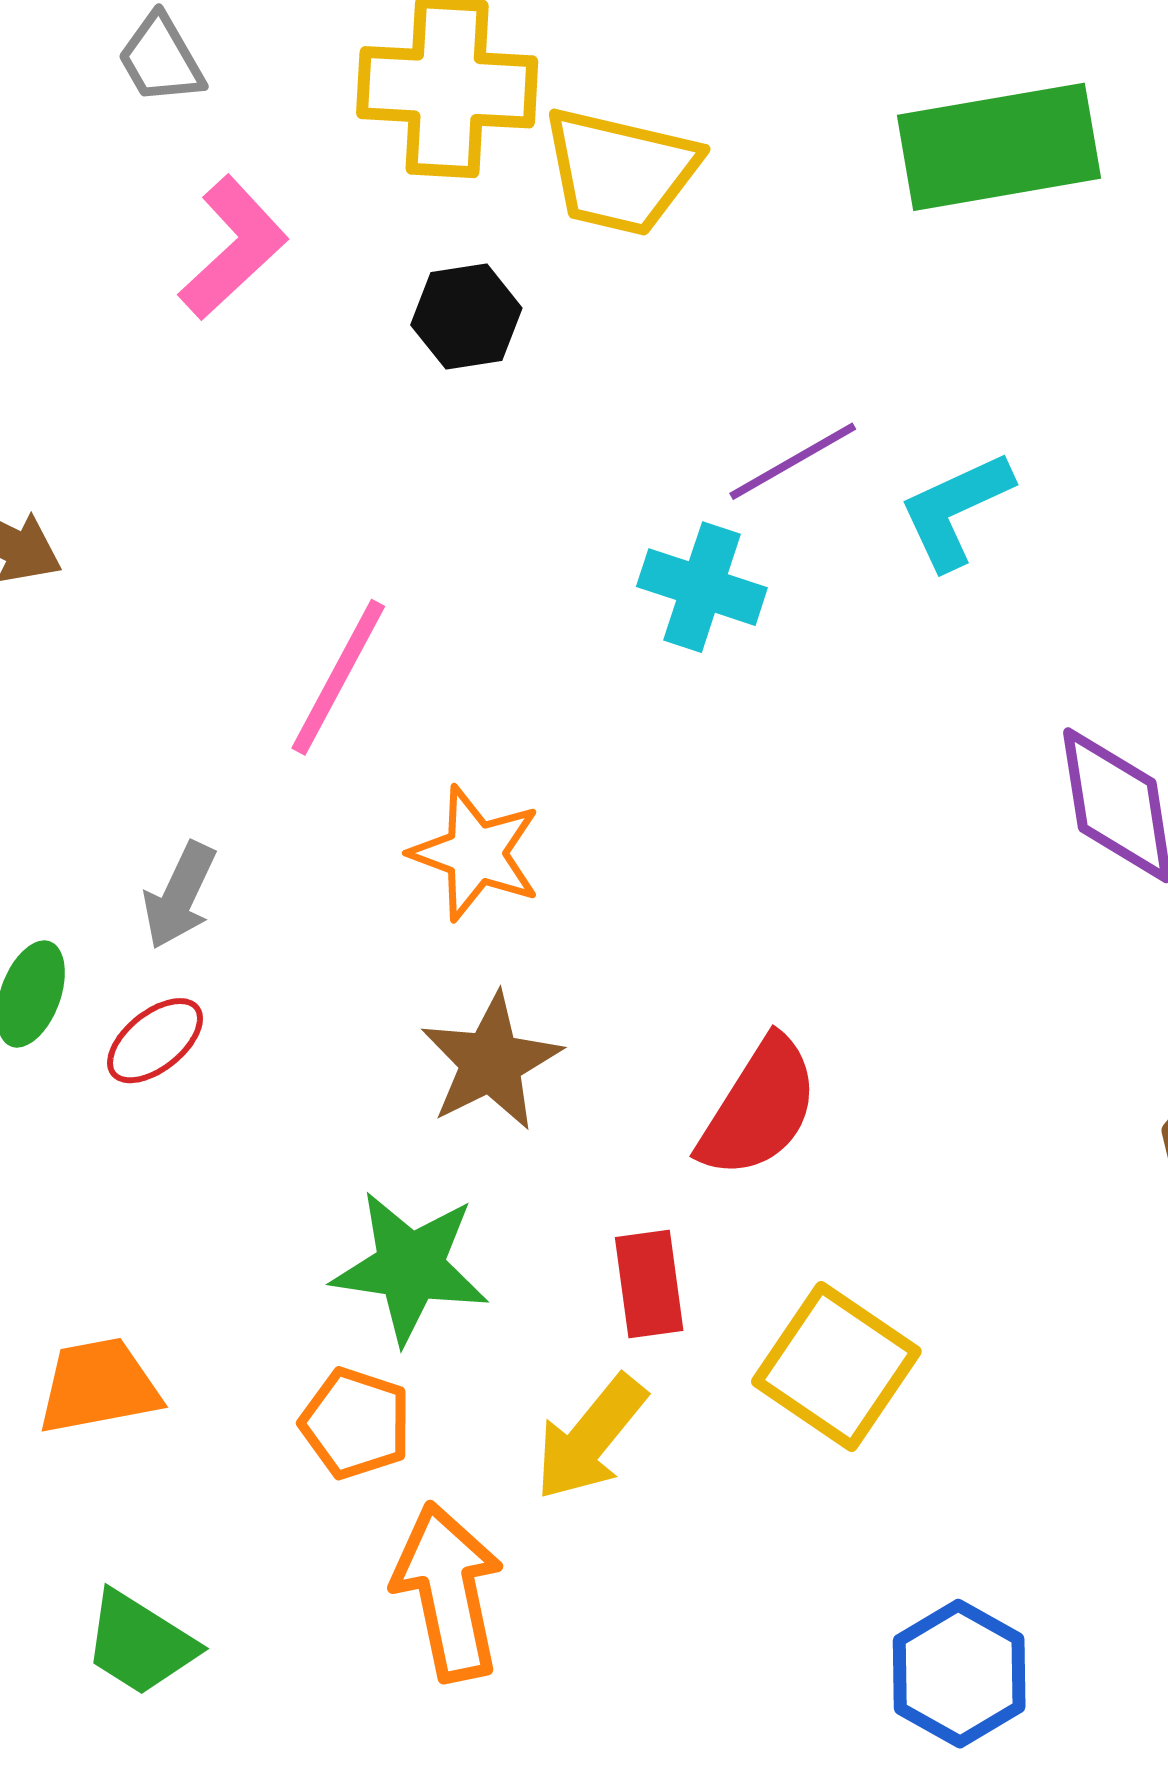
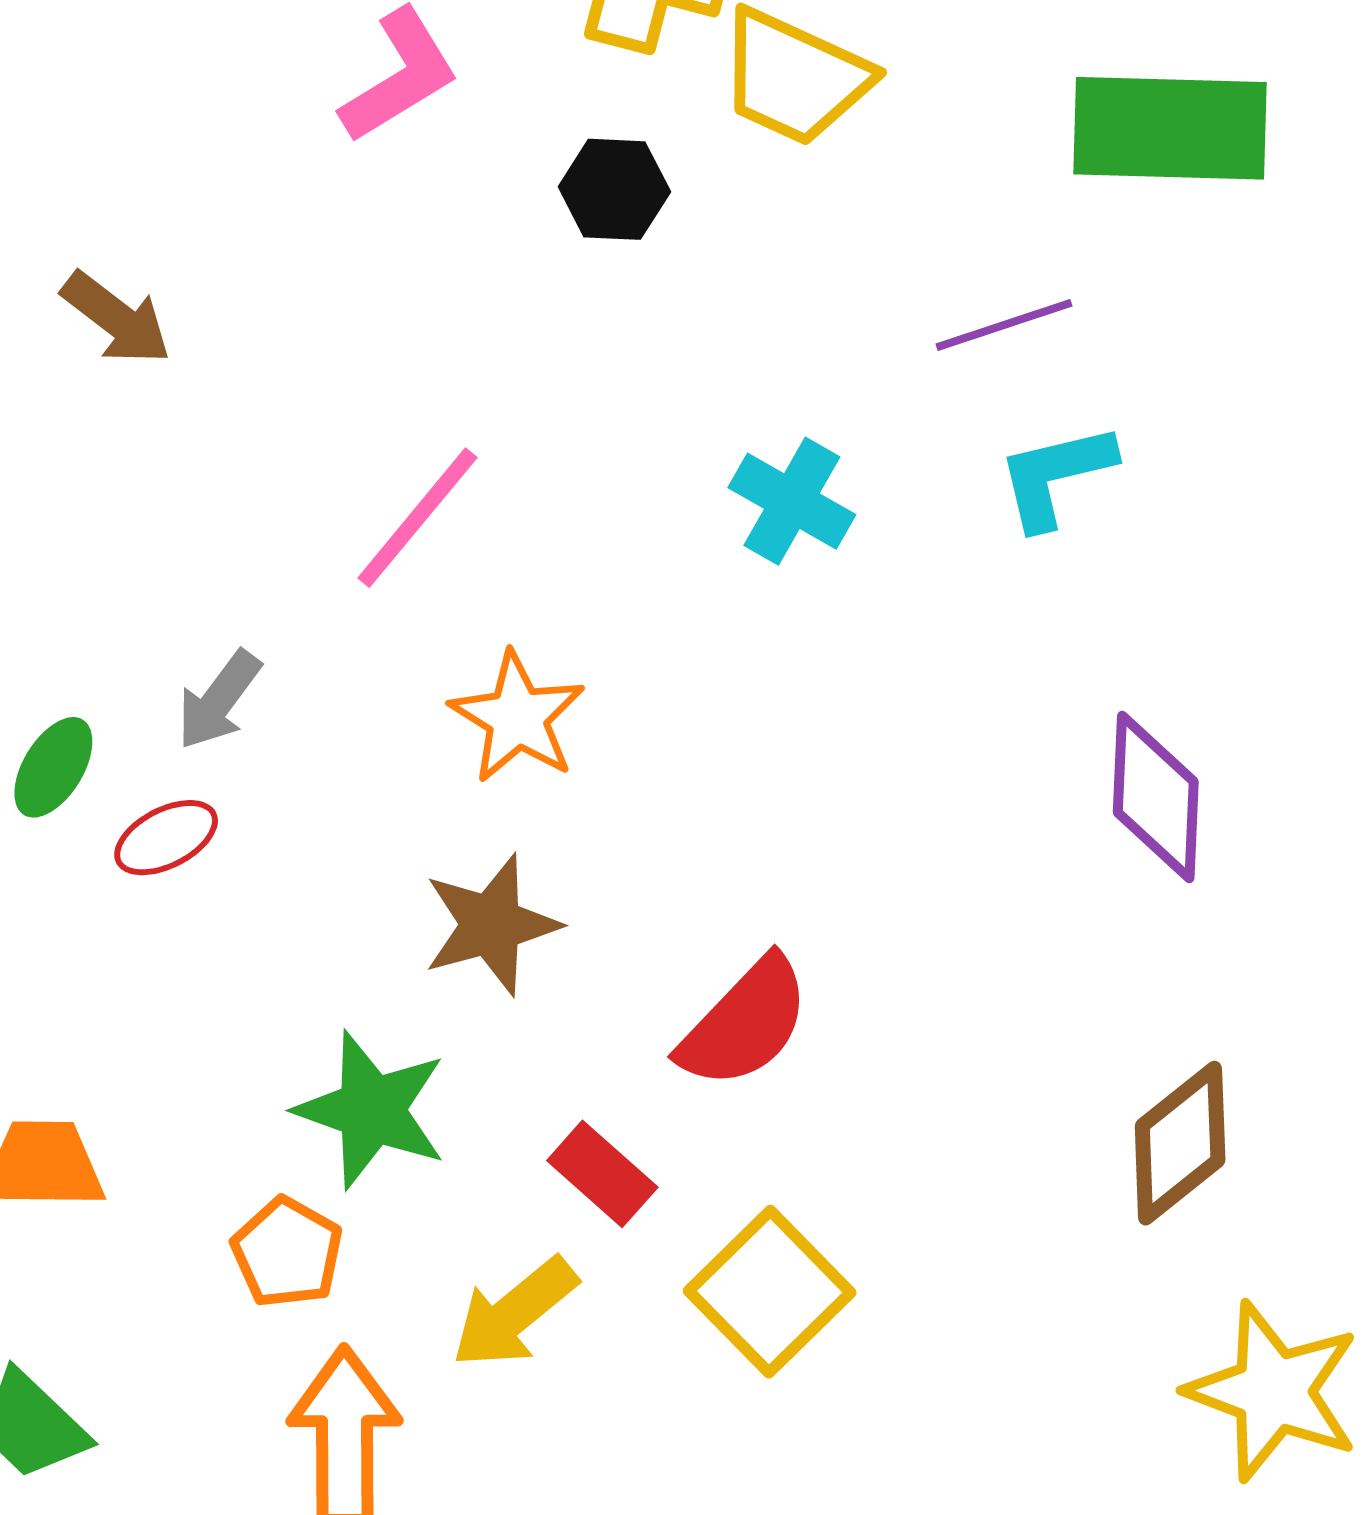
purple line: (793, 461) -> (1004, 325), moved
red rectangle: (649, 1284) -> (602, 1174), turned -52

